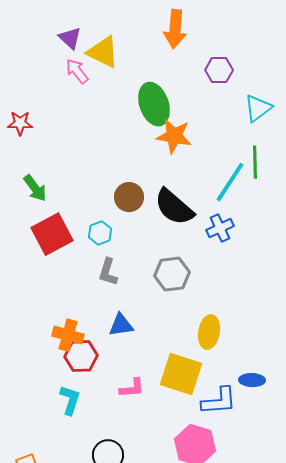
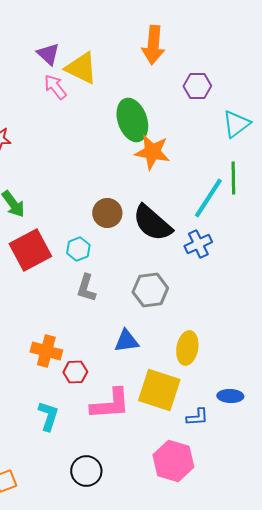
blue triangle: (121, 325) -> (126, 341), moved
red hexagon: (81, 356) -> (75, 372), moved, size x0.7
pink L-shape: (132, 388) -> (110, 404), size x1.6
blue L-shape: (219, 401) -> (197, 417), size x0.6

